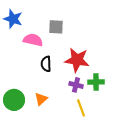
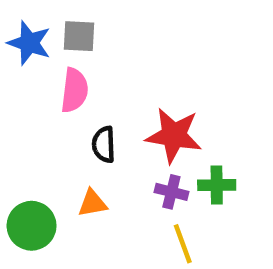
gray square: (56, 27) -> (79, 36), moved
pink semicircle: (33, 40) -> (74, 90), turned 84
orange triangle: (41, 99) -> (92, 203), moved, turned 32

